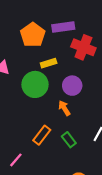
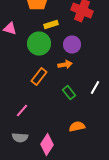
orange arrow: (64, 108) -> (65, 65), turned 112
orange rectangle: (42, 135) -> (39, 77), moved

